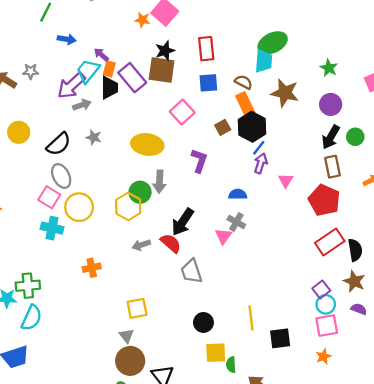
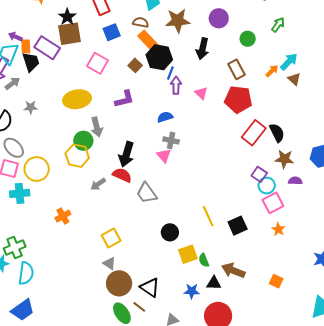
black arrow: (331, 137) -> (202, 49), moved
purple L-shape: (199, 161) -> (124, 99), turned 75

